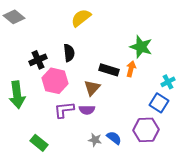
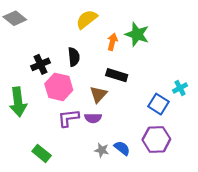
green star: (141, 47) -> (137, 34), moved
orange arrow: (131, 69) -> (112, 42), moved
blue square: (159, 103) -> (159, 104), moved

